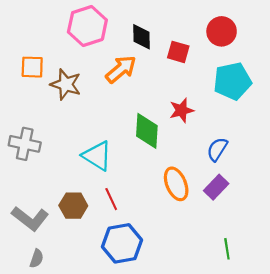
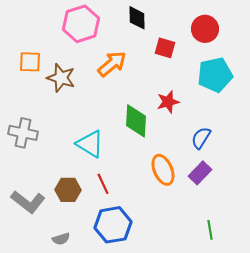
black diamond: (141, 37) -> (137, 18), moved
gray semicircle: (37, 259) -> (61, 239), moved, turned 54

